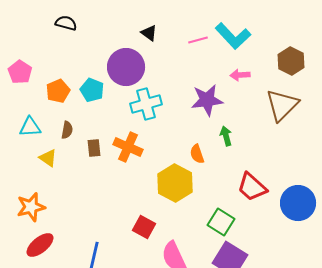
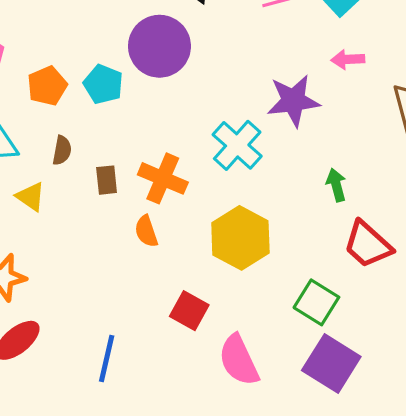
cyan cross: (146, 104) -> (237, 145), moved, turned -32
green arrow: (226, 136) -> (336, 185), moved
orange semicircle: (197, 154) -> (146, 231), moved

